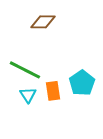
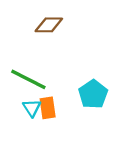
orange rectangle: (53, 91) -> (48, 108), moved

